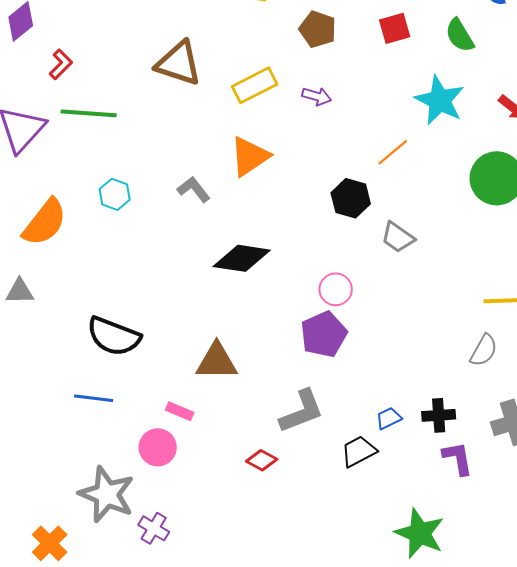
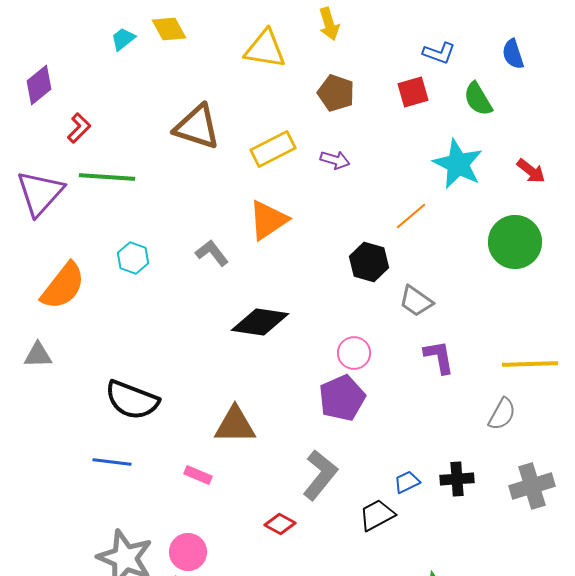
gray L-shape: (302, 411) -> (320, 475), turned -30
pink circle: (158, 447) -> (188, 552), moved
purple L-shape: (458, 458) -> (439, 357), moved

